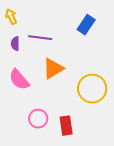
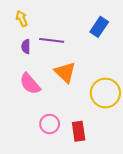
orange triangle: (53, 69) -> (65, 72), turned -45

